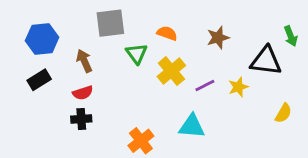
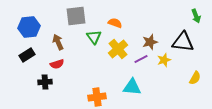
green arrow: (291, 36) -> (196, 16), moved
brown star: (218, 38) -> (150, 42), moved
black cross: (81, 119) -> (45, 82), moved
orange cross: (141, 141) -> (97, 97), turned 30

